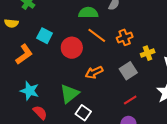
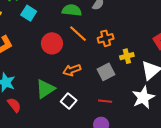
cyan square: (45, 36) -> (29, 13), moved
red line: (130, 100) -> (105, 101), turned 32
white square: (83, 113) -> (69, 101), moved

